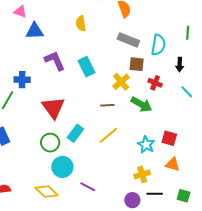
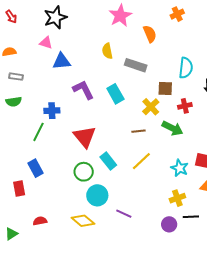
gray rectangle: (128, 40) -> (136, 65), moved
red cross: (155, 83) -> (185, 106), turned -32
cyan rectangle: (75, 133) -> (108, 161), turned -72

